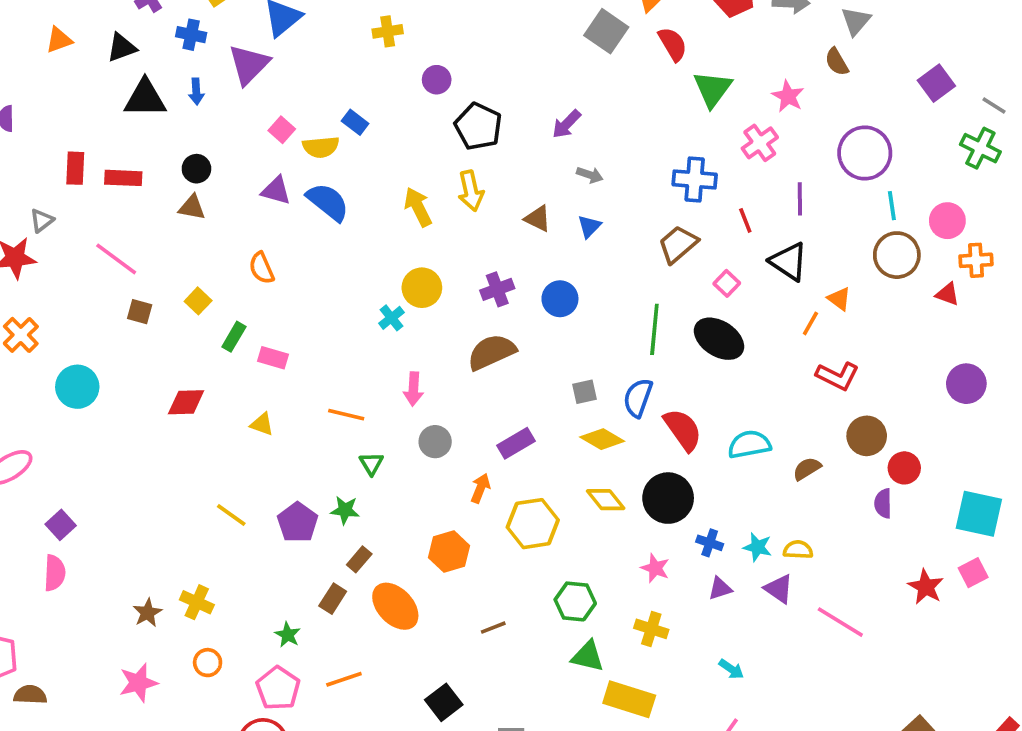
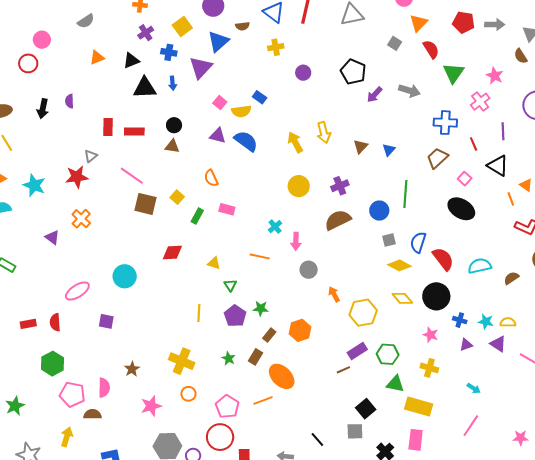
gray square: (606, 31) -> (395, 43), size x0.6
black pentagon: (478, 126) -> (353, 72), moved
gray arrow: (590, 175) -> (409, 91), moved, size x1.5
brown triangle: (538, 219) -> (361, 146), turned 49
blue circle: (560, 299) -> (379, 211), moved
brown square: (140, 312) -> (145, 204), size x1.6
cyan cross: (391, 318) -> (275, 227), moved
orange line: (810, 323) -> (511, 199), turned -48
green line: (654, 329) -> (405, 194), moved
pink rectangle: (273, 358) -> (227, 209), moved
cyan circle: (77, 387) -> (125, 276), moved
purple rectangle: (516, 443) -> (357, 351), moved
green triangle: (371, 464) -> (230, 285), moved
orange arrow: (480, 488) -> (334, 294), turned -49
yellow line: (231, 515) -> (199, 313), turned 60
purple square: (61, 525) -> (106, 321), turned -35
orange hexagon: (449, 552) -> (300, 330), moved
pink semicircle: (55, 573) -> (104, 388), moved
yellow cross: (197, 602) -> (182, 361), size x1.4
orange ellipse: (395, 606) -> (282, 376), moved
brown star: (147, 613) -> (132, 369), moved
green star: (288, 635) -> (229, 358), moved
black square: (444, 702) -> (366, 409), moved

